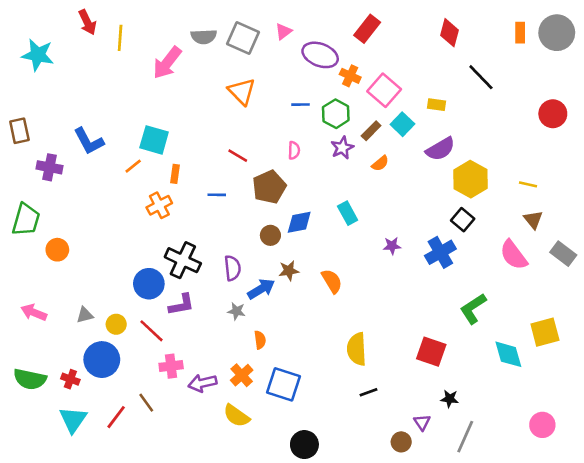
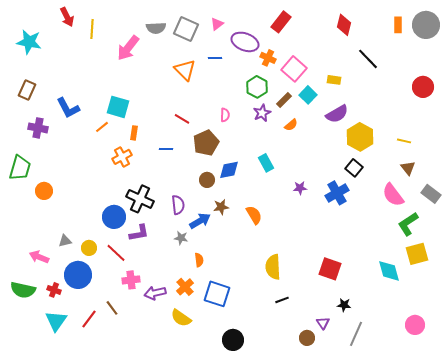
blue line: (300, 105) -> (215, 58), moved
brown rectangle: (19, 131) -> (27, 90), moved, turned 36
green L-shape: (473, 309) -> (408, 224), moved
pink arrow: (34, 312) -> (39, 257), moved

